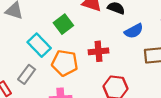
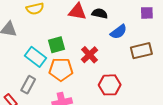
green square: (63, 24) -> (56, 45), moved, turned 30
red cross: (98, 51) -> (90, 55), turned -30

